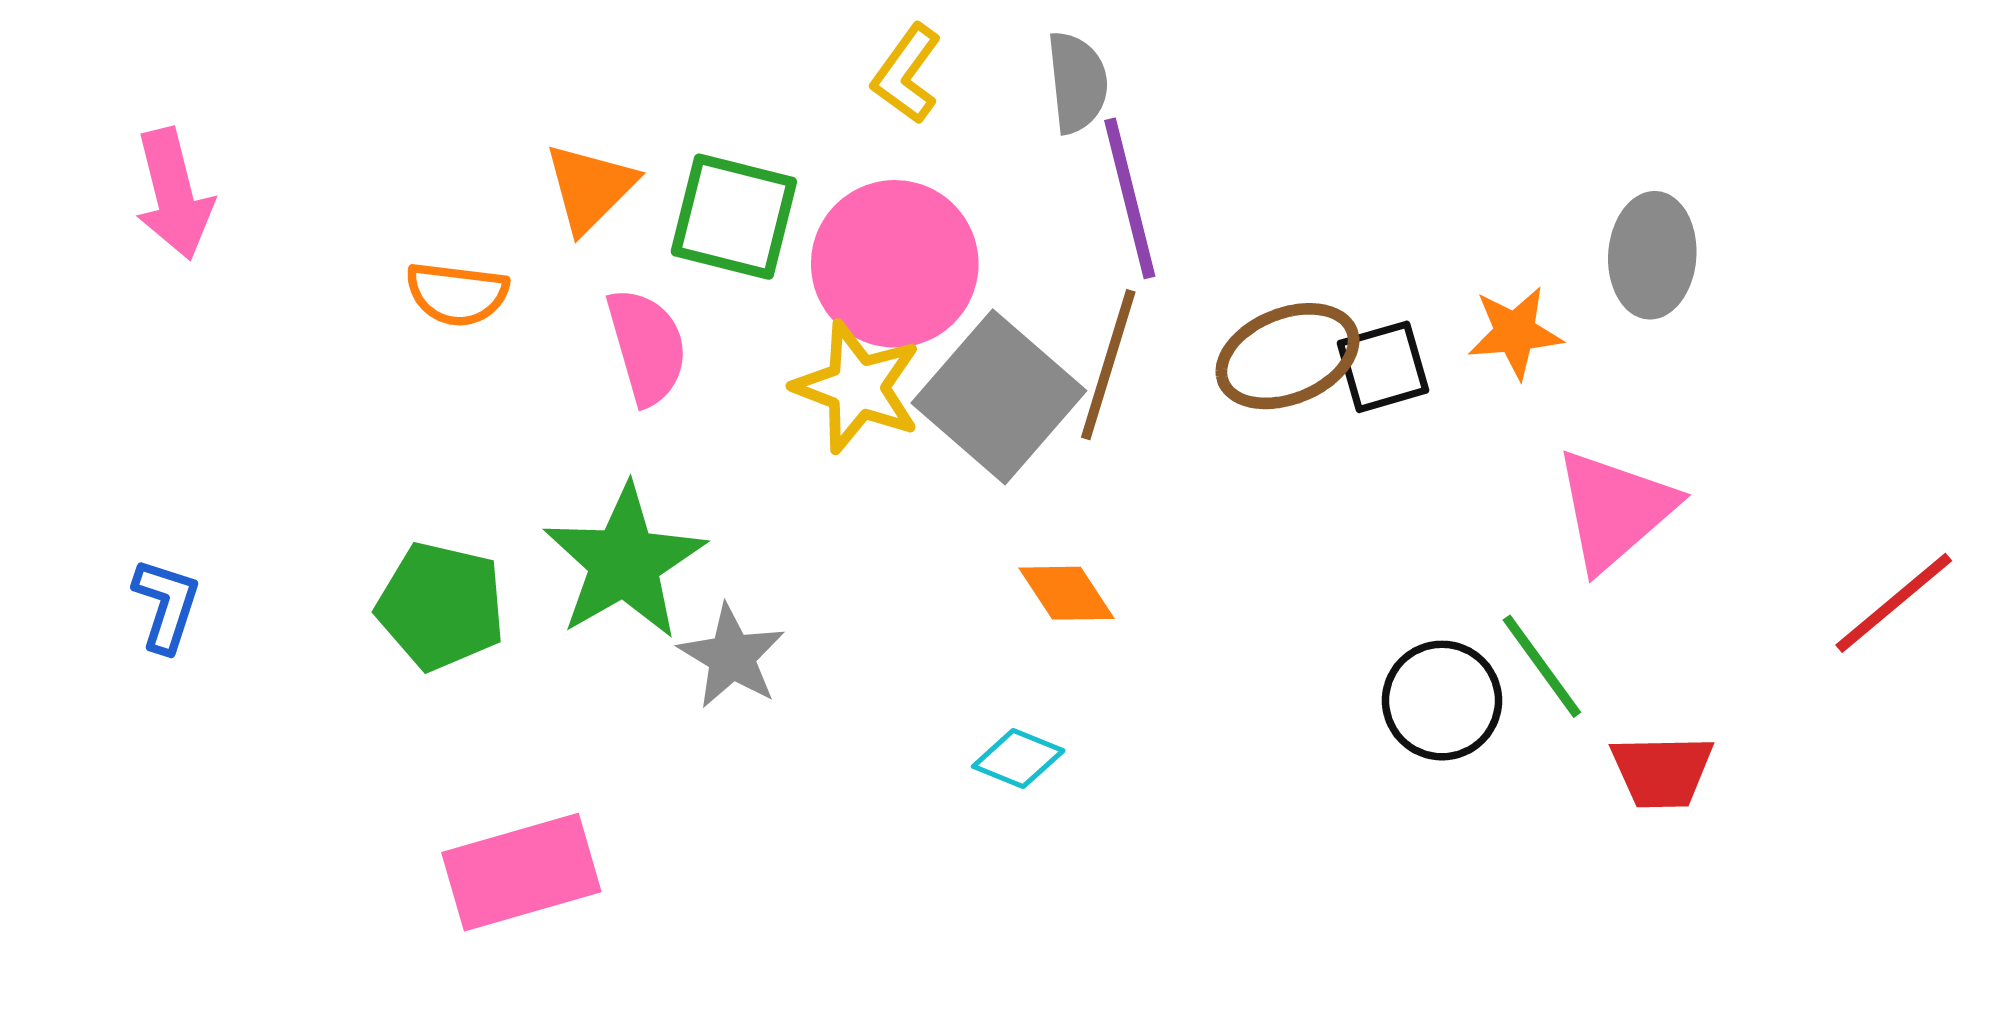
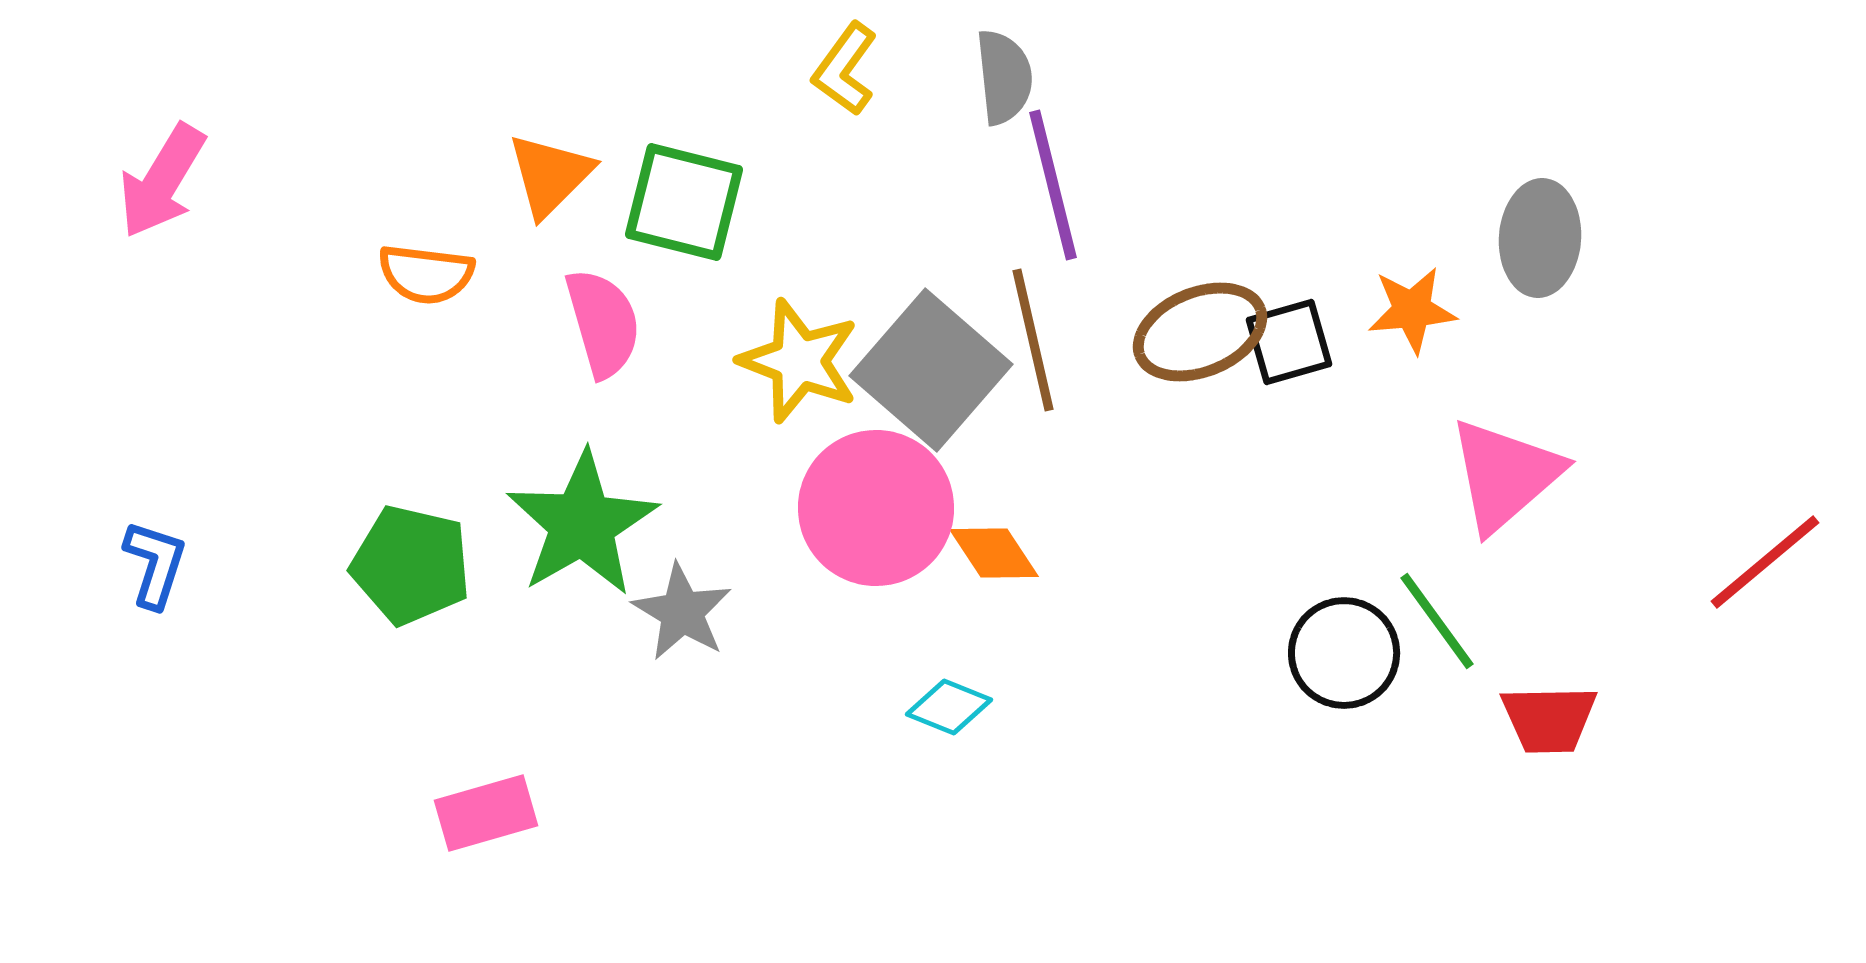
pink arrow: (174, 194) -> (162, 181), turned 45
pink circle: (895, 264) -> (876, 508), moved
brown line: (1108, 365) -> (1033, 340), turned -30
pink rectangle: (521, 872) -> (486, 813), size x0.7

